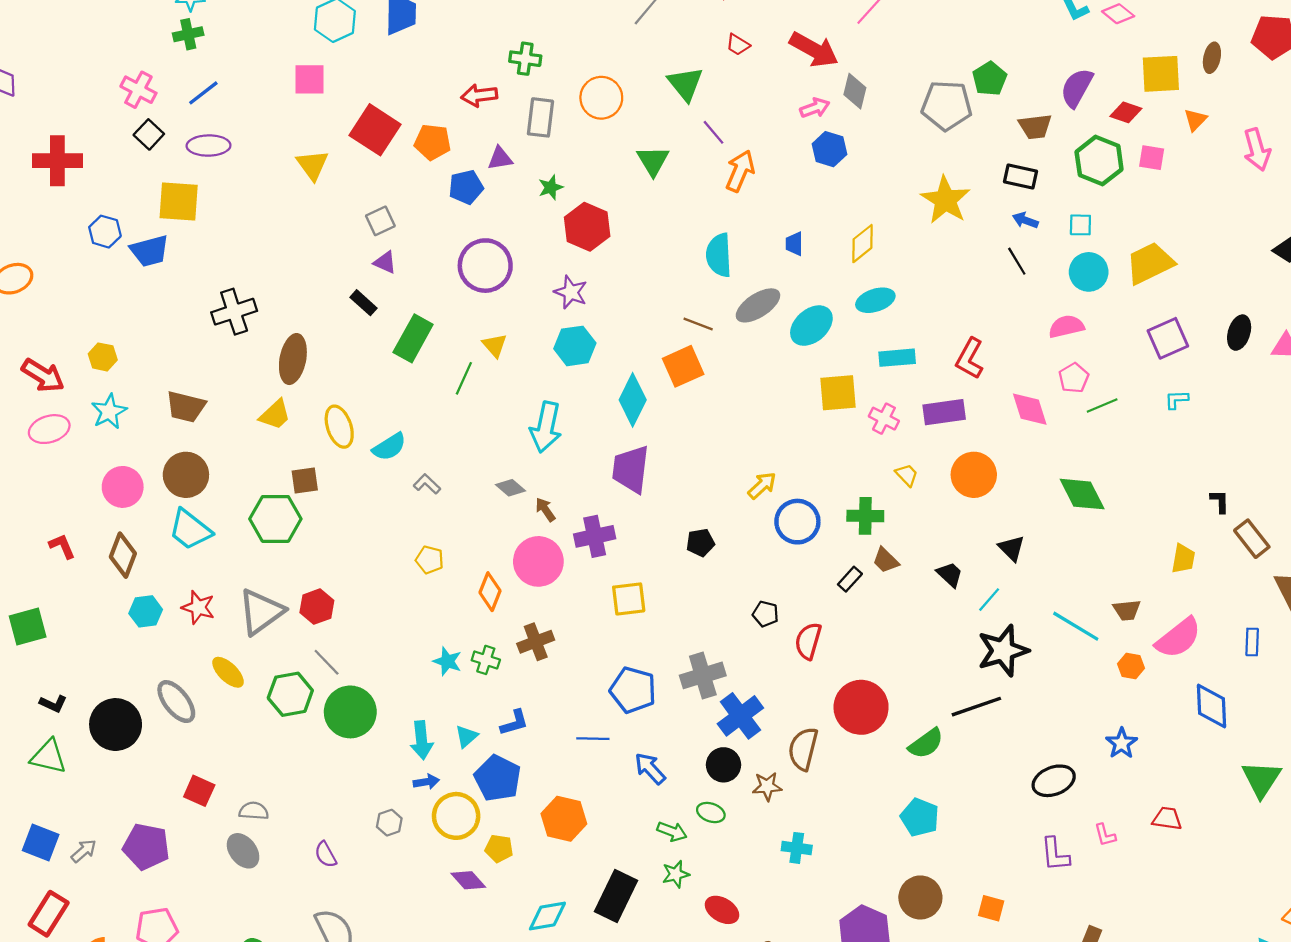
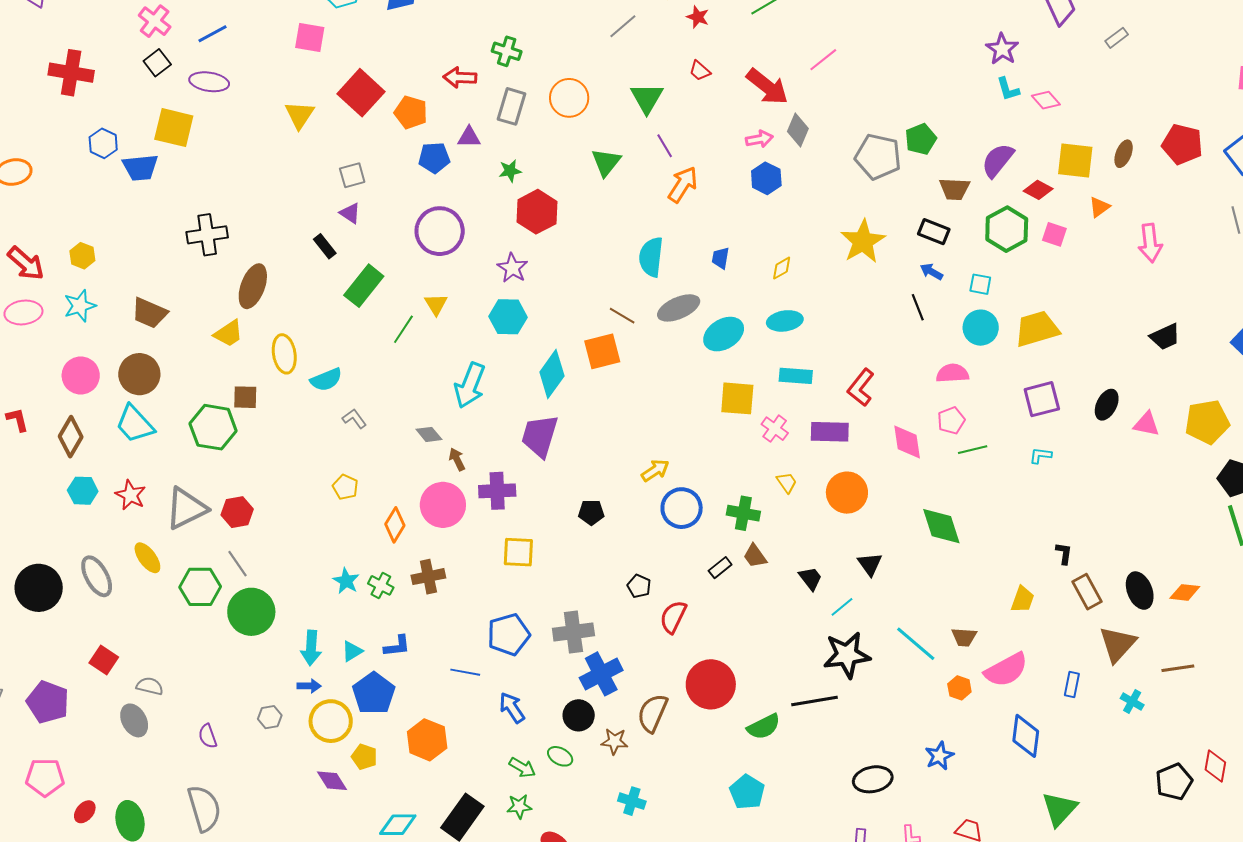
yellow diamond: (862, 244) -> (782, 268), size x0.7
blue pentagon: (633, 690) -> (509, 635), turned 30

